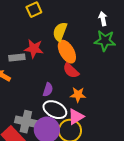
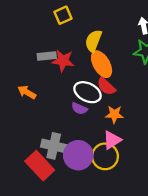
gray rectangle: (17, 58) -> (47, 56), moved
purple semicircle: (48, 90) -> (79, 109), turned 96
white ellipse: (55, 110) -> (88, 92), moved

